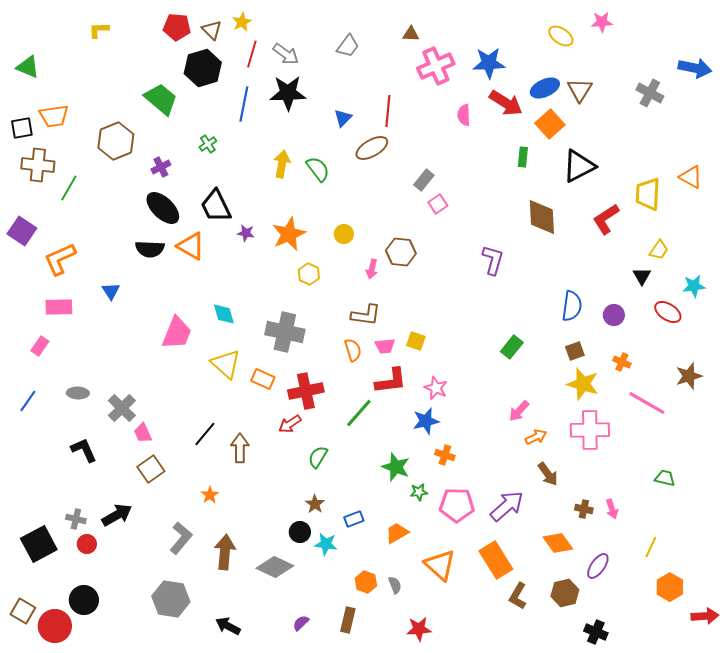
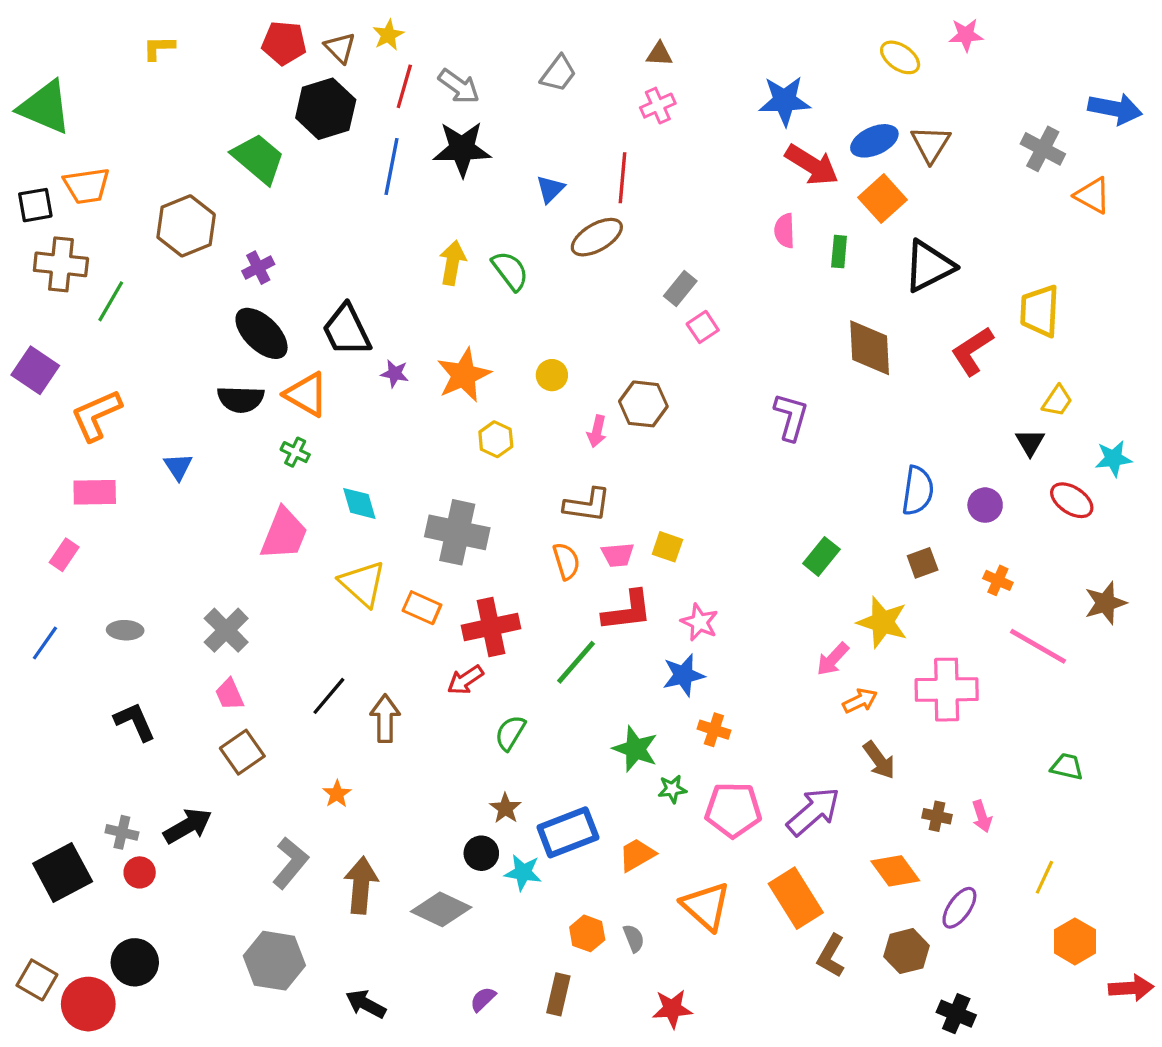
pink cross: (436, 66) -> (658, 106), moved, size x0.6
green triangle: (28, 67) -> (45, 107), size x1.5
pink semicircle: (464, 115) -> (785, 231), moved
green cross: (208, 144) -> (295, 452), moved, turned -30
orange triangle: (691, 177) -> (1093, 195), moved
yellow star: (583, 384) -> (882, 622), moved
gray cross: (122, 408) -> (226, 630), moved
blue rectangle: (354, 519) -> (568, 832), size x1.8

